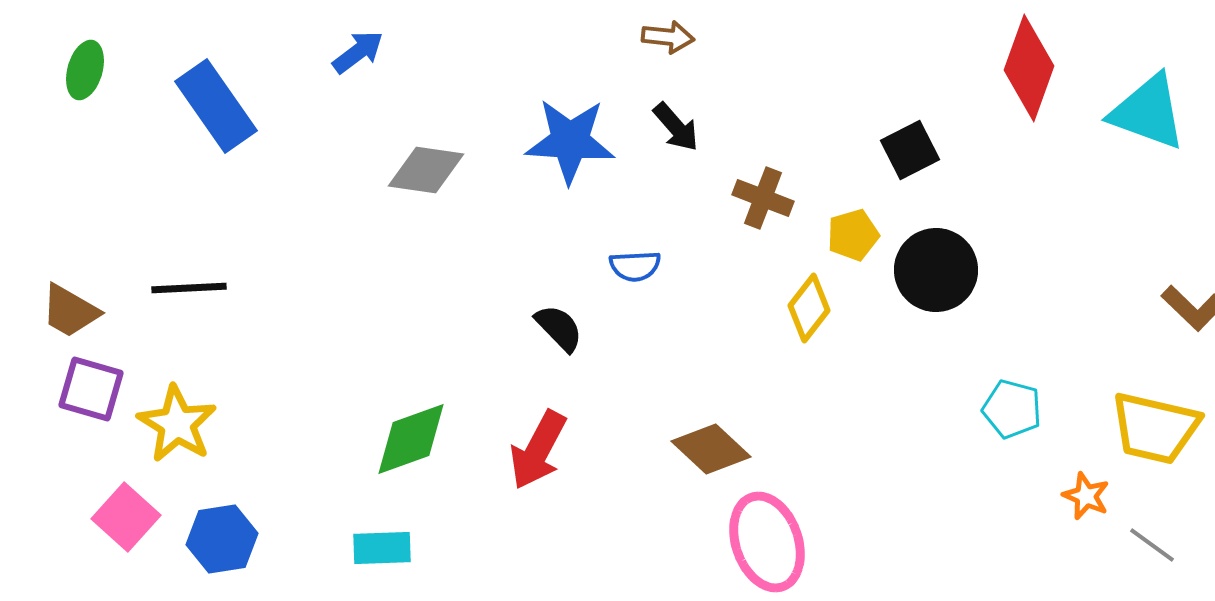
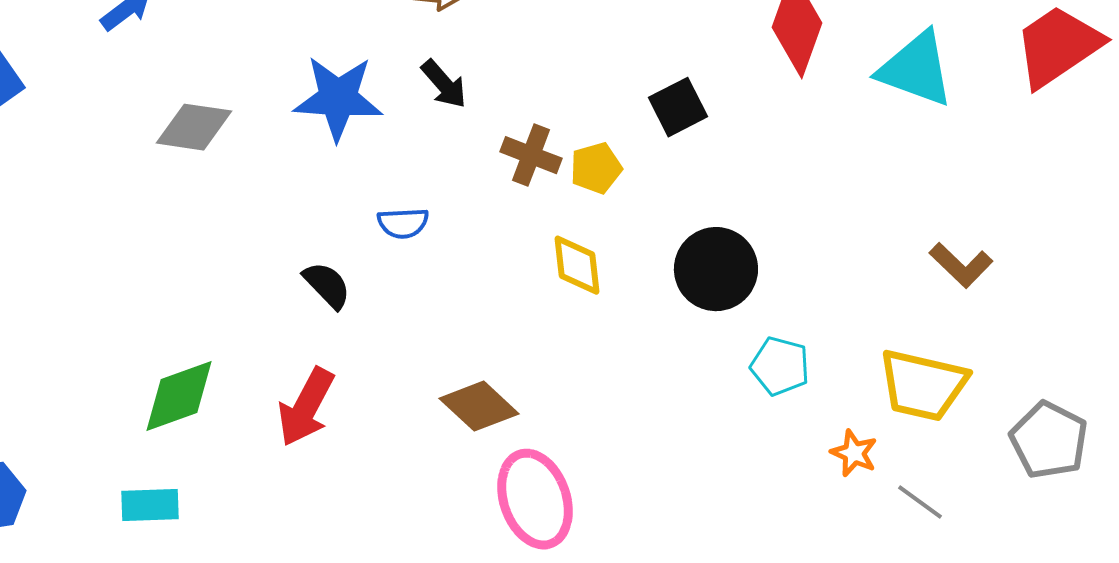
yellow pentagon: (853, 235) -> (596, 168), moved
black circle: (936, 270) -> (716, 269), moved
yellow diamond: (809, 308) -> (577, 265), turned -44

